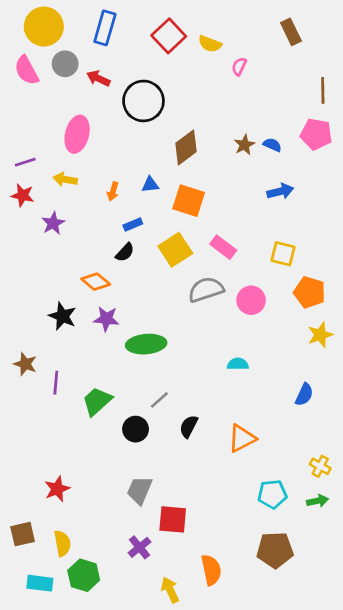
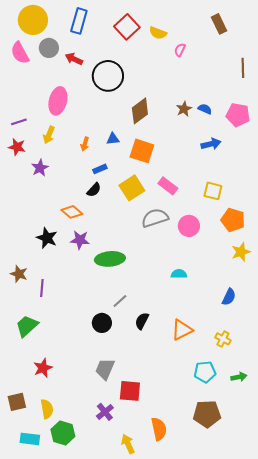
pink pentagon: (316, 134) -> (238, 115), moved
yellow arrow: (65, 179) -> (49, 135), turned -78
green trapezoid: (97, 401) -> (27, 326), moved
yellow cross: (320, 466) -> (223, 339), moved

